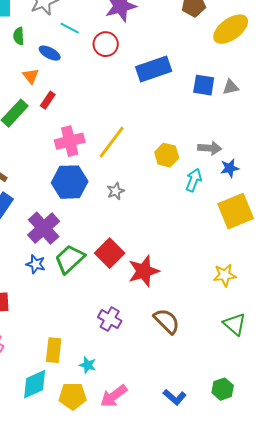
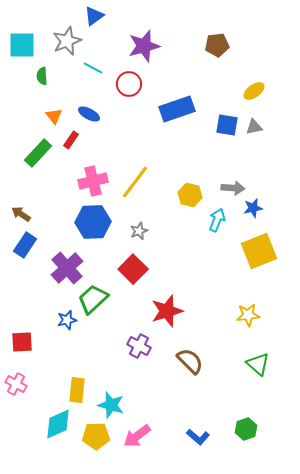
yellow ellipse: (231, 29) -> (254, 91), moved, size x0.6
blue ellipse: (50, 53) -> (89, 114), moved
red square: (110, 253) -> (133, 269), moved
blue star: (36, 264) -> (67, 320), moved, turned -30
purple cross: (110, 319) -> (139, 346), moved
cyan star: (88, 365) -> (111, 405), size x1.5

